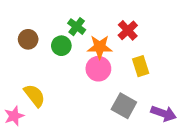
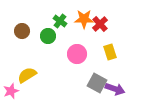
orange star: (100, 47) -> (84, 19), moved
yellow semicircle: (34, 96) -> (27, 75), turned -84
purple arrow: (164, 113) -> (115, 89), moved

